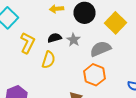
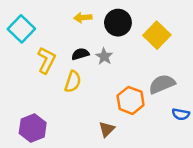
gray semicircle: (100, 49) -> (162, 84), moved

